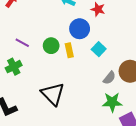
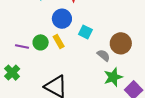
purple line: (22, 43) -> (22, 47), moved
gray semicircle: (109, 78) -> (103, 55), turned -72

